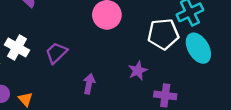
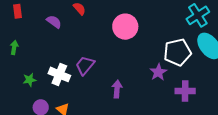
white pentagon: (163, 34) -> (177, 52), moved
white cross: (17, 47) -> (59, 74), moved

